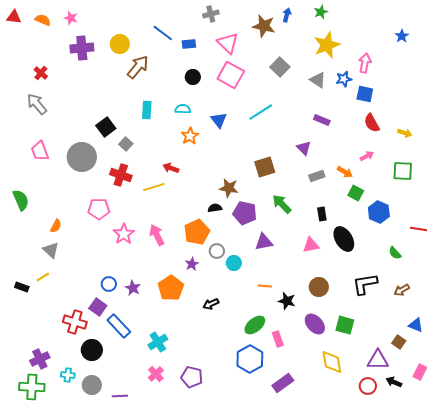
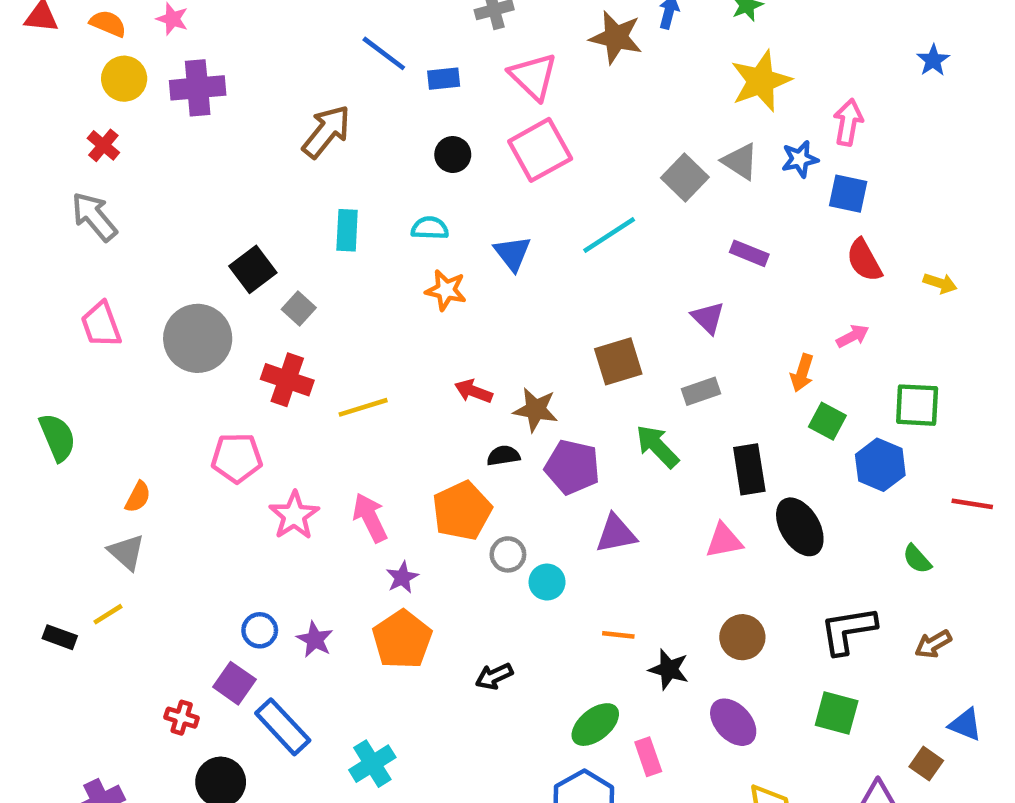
yellow circle: (120, 44) -> (124, 79), moved
gray square: (280, 67) -> (685, 177), moved
pink square: (231, 75) -> (540, 150), turned 32
orange star: (190, 136) -> (446, 290), turned -30
red arrow: (171, 168) -> (473, 391), moved
green square: (403, 171) -> (917, 405), moved
orange arrow: (345, 172) -> (802, 373), turned 77
gray rectangle: (317, 176) -> (701, 391), moved
black rectangle: (322, 214) -> (749, 469), size x1.5
purple star: (192, 264) -> (402, 577), moved
red cross: (75, 322) -> (182, 718), size x0.6
green square: (345, 325) -> (837, 713), moved

